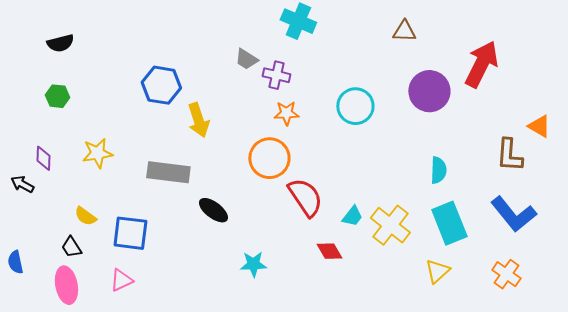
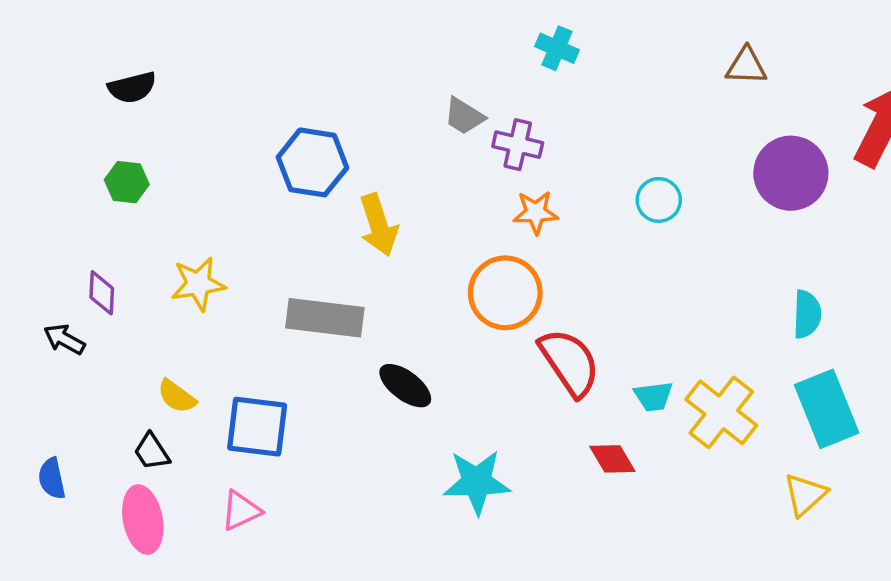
cyan cross: (298, 21) -> (557, 48), size x0.7
cyan circle: (355, 106) -> (659, 200), size x0.7
cyan trapezoid: (352, 216) -> (653, 396), turned 45
cyan star: (253, 264) -> (477, 482), size x1.4

